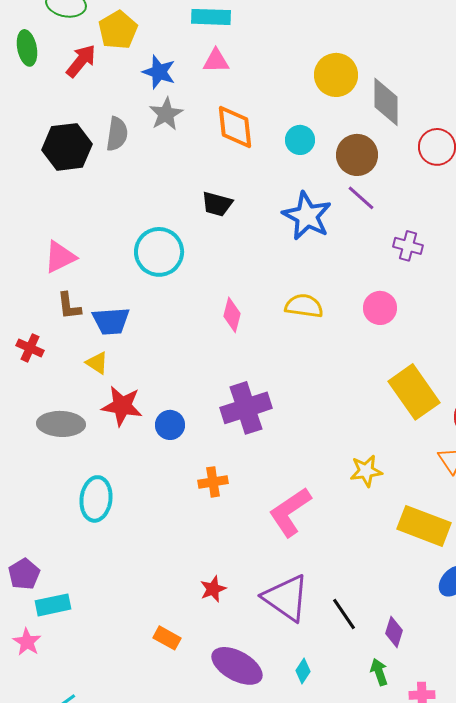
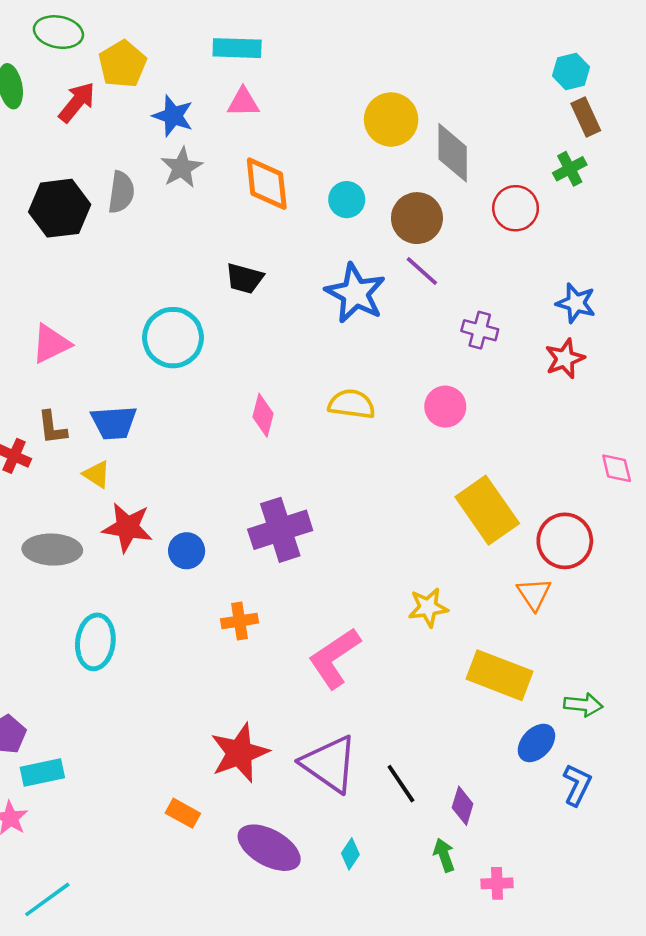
brown L-shape: (69, 306) -> (52, 428), moved
red star: (213, 589) -> (240, 753), size x1.8

